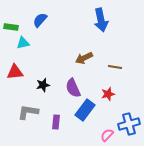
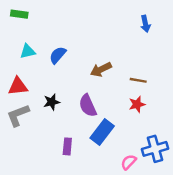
blue semicircle: (40, 20) -> (58, 55), moved
blue arrow: (101, 20) -> (145, 24), moved, size x0.6
green rectangle: (11, 27) -> (19, 14), moved
red star: (108, 94) -> (137, 104), moved
gray L-shape: (28, 112) -> (18, 115), moved, turned -30

